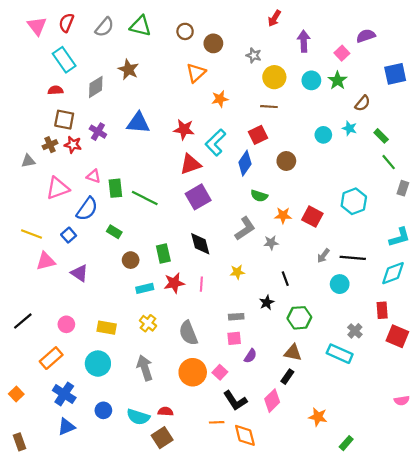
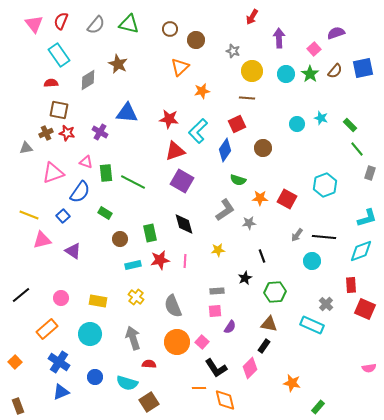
brown semicircle: (363, 103) -> (335, 71), moved
purple cross: (98, 132) -> (100, 132), moved
purple square: (198, 197) -> (182, 181), turned -30
red semicircle: (165, 411) -> (149, 364), moved

